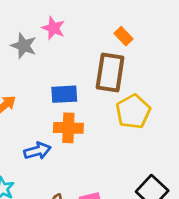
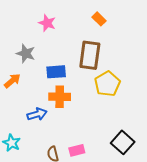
orange rectangle: (123, 36) -> (99, 19), moved
gray star: (24, 46) -> (26, 53), moved

